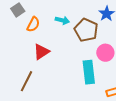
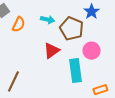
red triangle: (41, 52) -> (52, 51), moved

